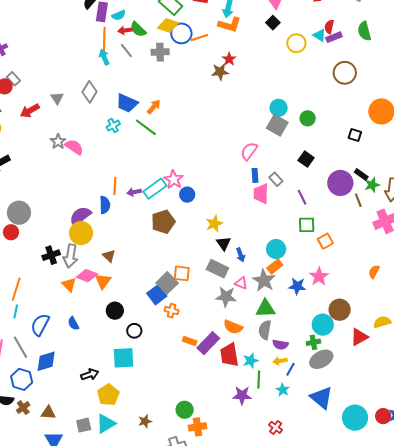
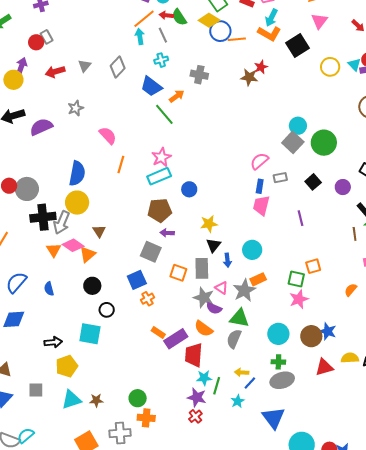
black square: (273, 23) -> (298, 46), moved, size x1.6
orange line: (104, 39) -> (144, 19), turned 35
gray cross: (160, 52) -> (199, 75), moved
green circle: (308, 118) -> (324, 143), size x1.6
cyan cross: (113, 126) -> (161, 60), moved
pink semicircle: (74, 147) -> (108, 135), moved
gray rectangle: (276, 179) -> (280, 178), moved, turned -72
pink star: (174, 180) -> (161, 157), moved
purple circle: (340, 183) -> (343, 187), moved, size x0.6
purple arrow: (134, 192) -> (167, 233), moved
blue semicircle: (105, 205) -> (77, 173), moved, size x1.4
gray circle: (19, 213) -> (27, 189), moved
purple semicircle: (80, 216) -> (41, 127), moved
green square: (307, 225) -> (296, 279), moved
cyan circle: (276, 249) -> (252, 250), moved
black cross: (51, 255) -> (43, 217), size x1.4
gray rectangle: (217, 269) -> (202, 268), turned 50
orange semicircle: (374, 272) -> (351, 290), moved
orange square: (182, 273) -> (178, 273), moved
gray square: (167, 283) -> (151, 252), moved, turned -35
blue star: (297, 286) -> (328, 331), moved
orange cross: (172, 311) -> (148, 299), turned 32
cyan circle: (323, 325) -> (278, 334), moved
purple semicircle: (280, 345) -> (214, 308), moved
cyan star: (251, 361) -> (204, 378), moved
cyan triangle: (106, 424) -> (71, 400), moved
red cross: (276, 427) -> (195, 416), moved

